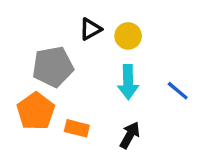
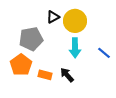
yellow circle: (128, 36) -> (75, 21), size x1.5
black arrow: (130, 135) -> (67, 75), moved, turned -70

